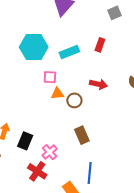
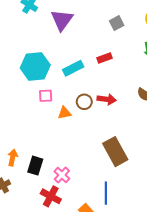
red rectangle: (100, 45) -> (104, 58), turned 56
pink square: (50, 77) -> (46, 96), moved
brown circle: (74, 100) -> (84, 102), moved
brown rectangle: (82, 135) -> (115, 152), moved, size x1.5

